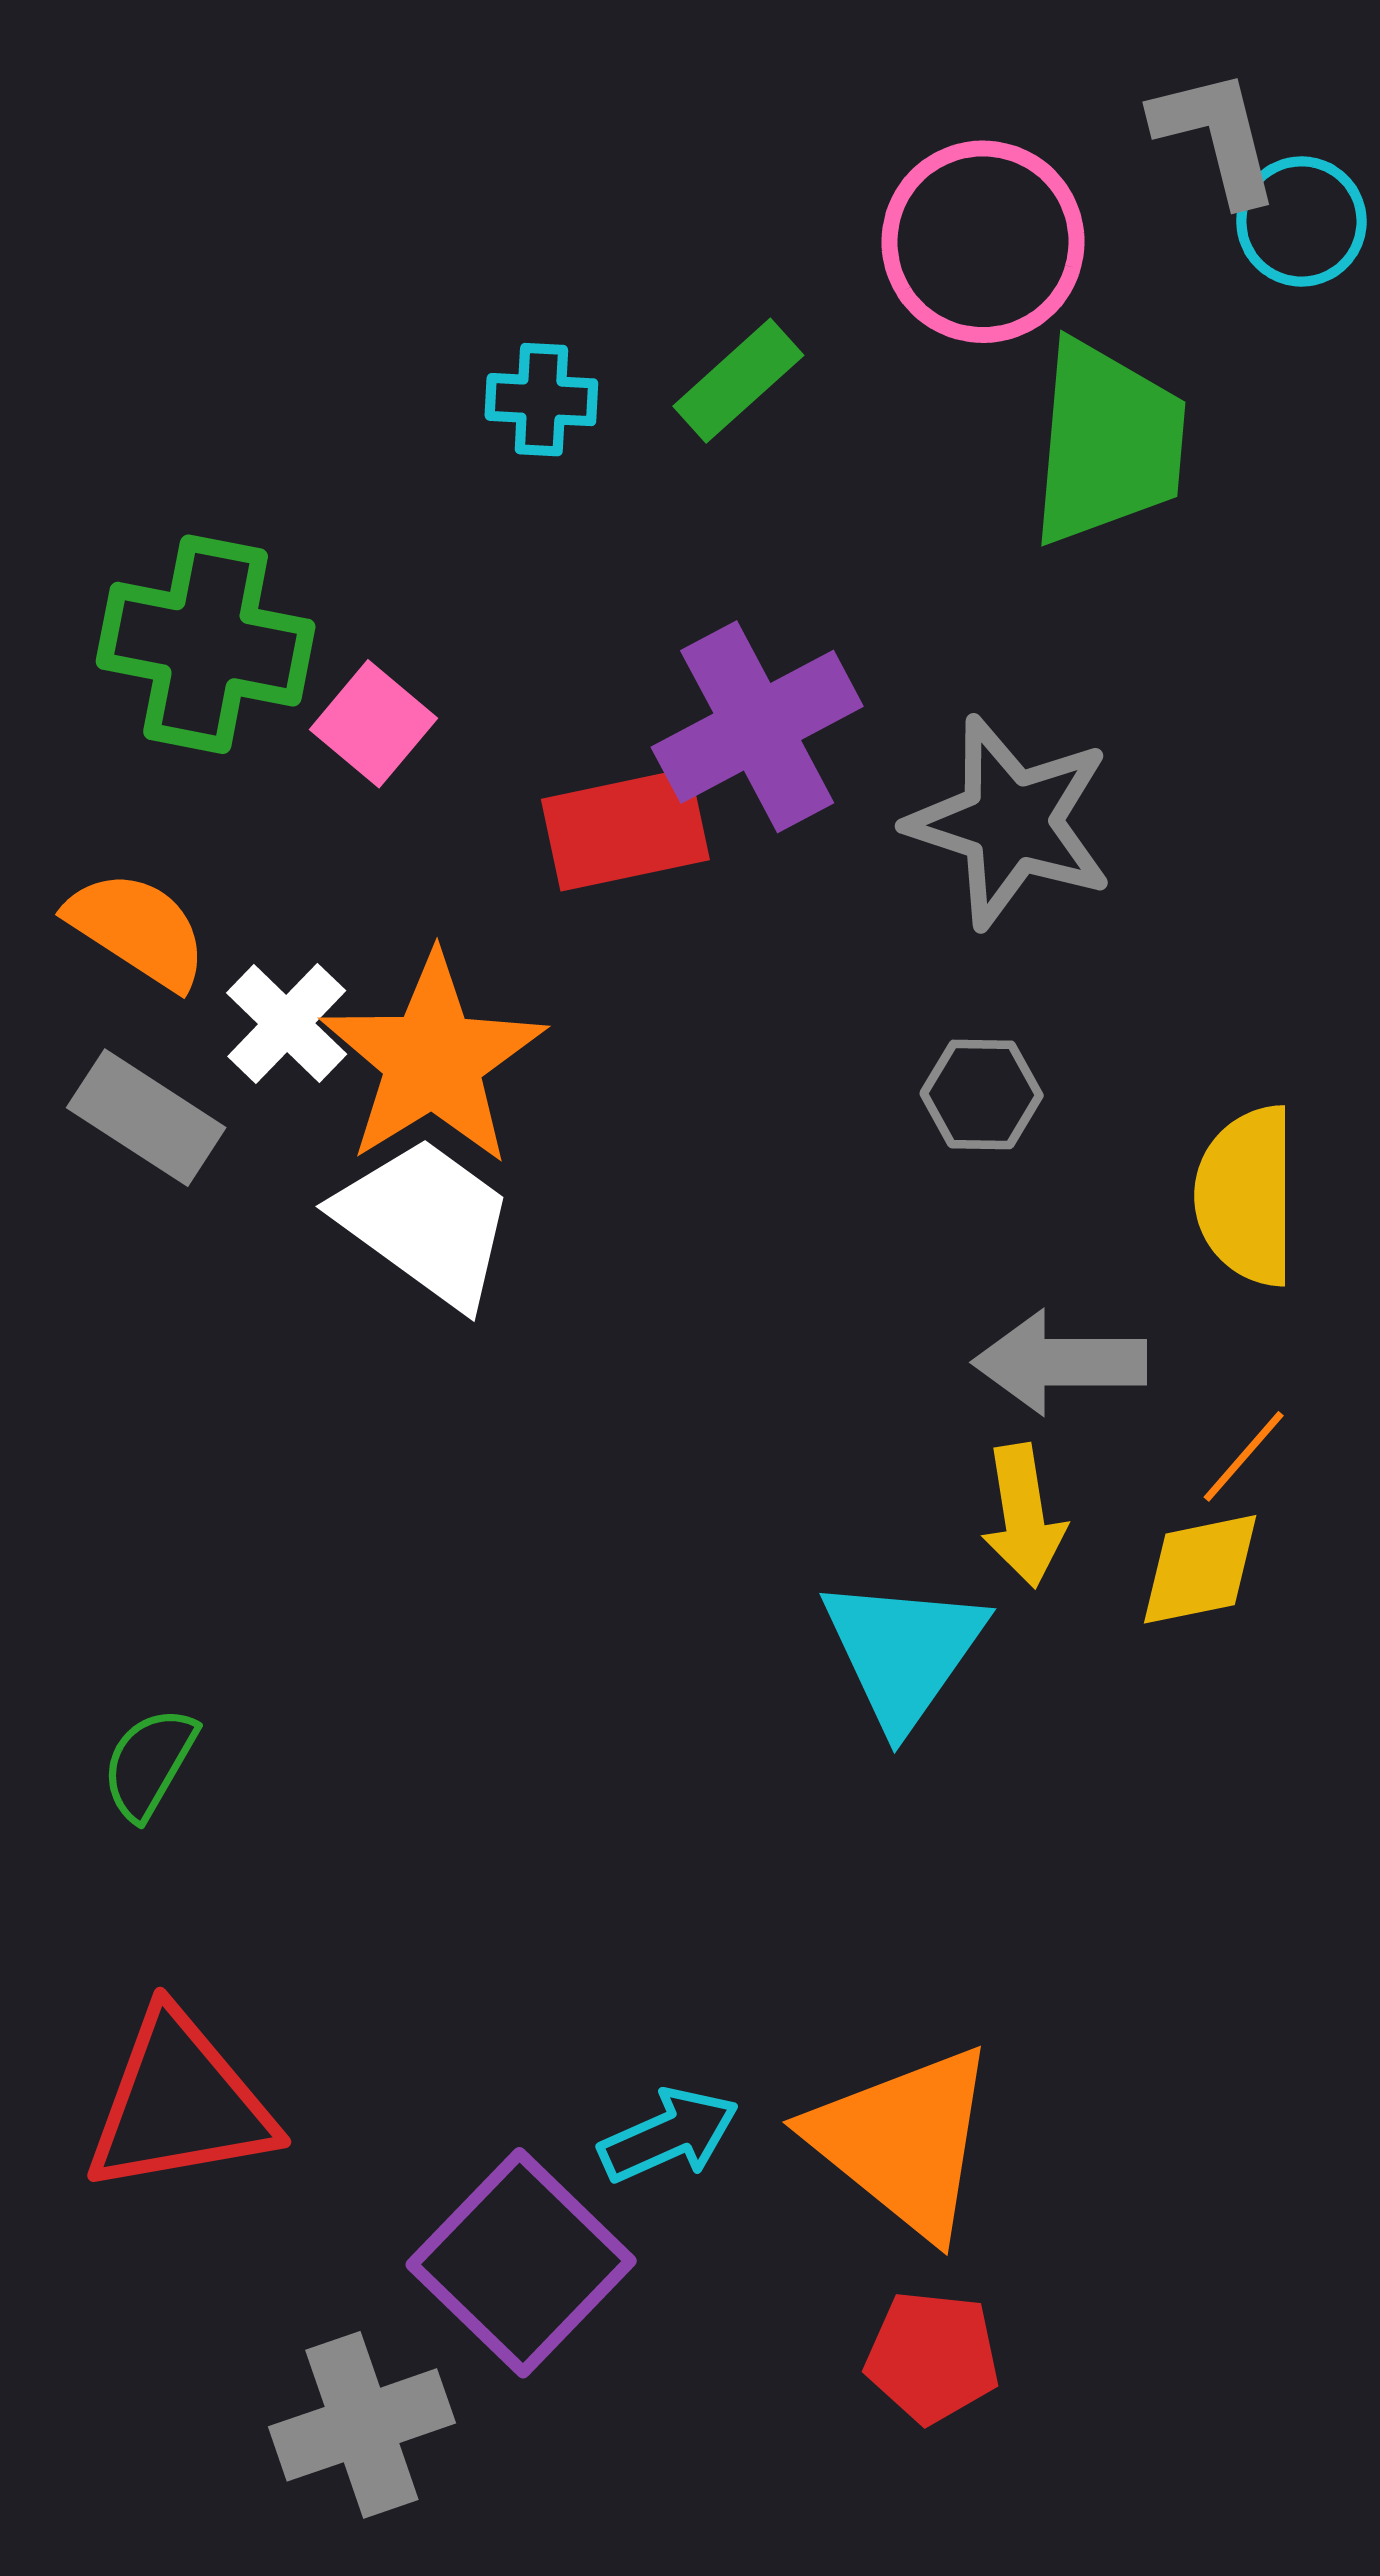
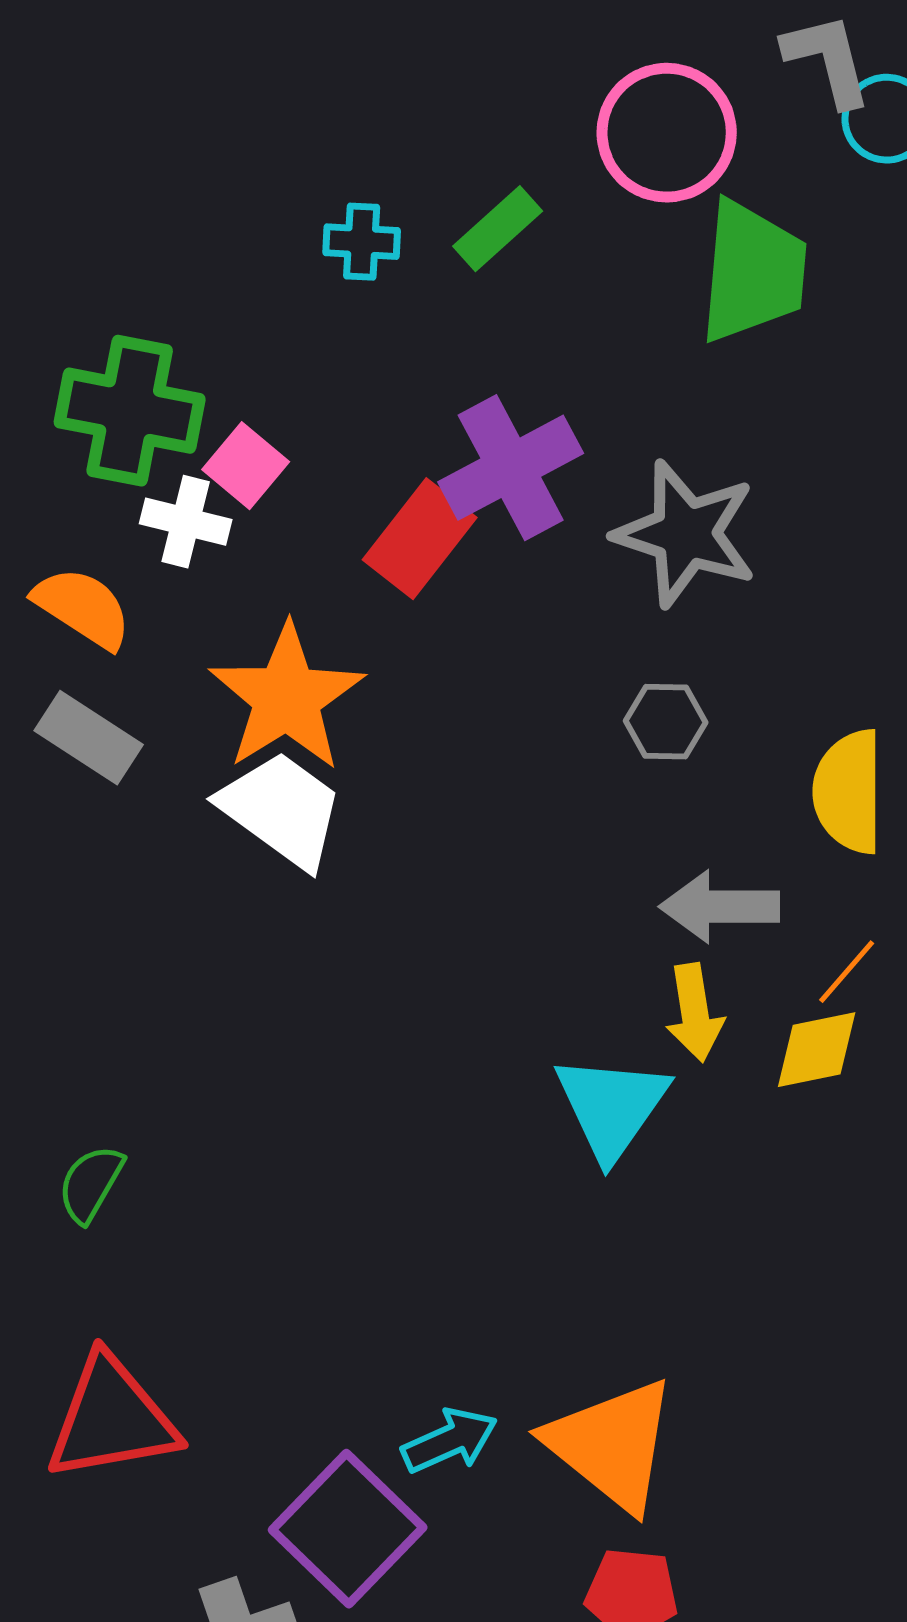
red rectangle: (625, 830) -> (420, 539), turned -40
white cross: (287, 1024) -> (186, 522), moved, turned -30

